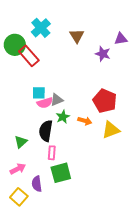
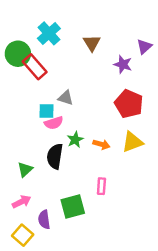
purple triangle: (121, 39) -> (144, 47), turned -32
gray triangle: (57, 100) -> (66, 98), moved, turned 40
red pentagon: (105, 101) -> (129, 104), moved
yellow triangle: (111, 130) -> (132, 142), moved
pink rectangle: (52, 153) -> (101, 186), moved

